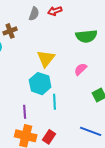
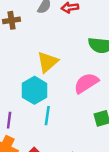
pink semicircle: (81, 69) -> (86, 83), size x1.5

